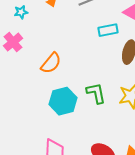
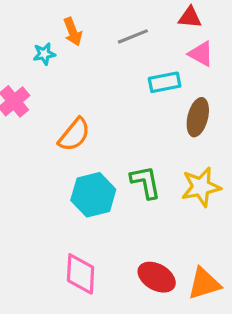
cyan star: (21, 12) -> (44, 54), moved

